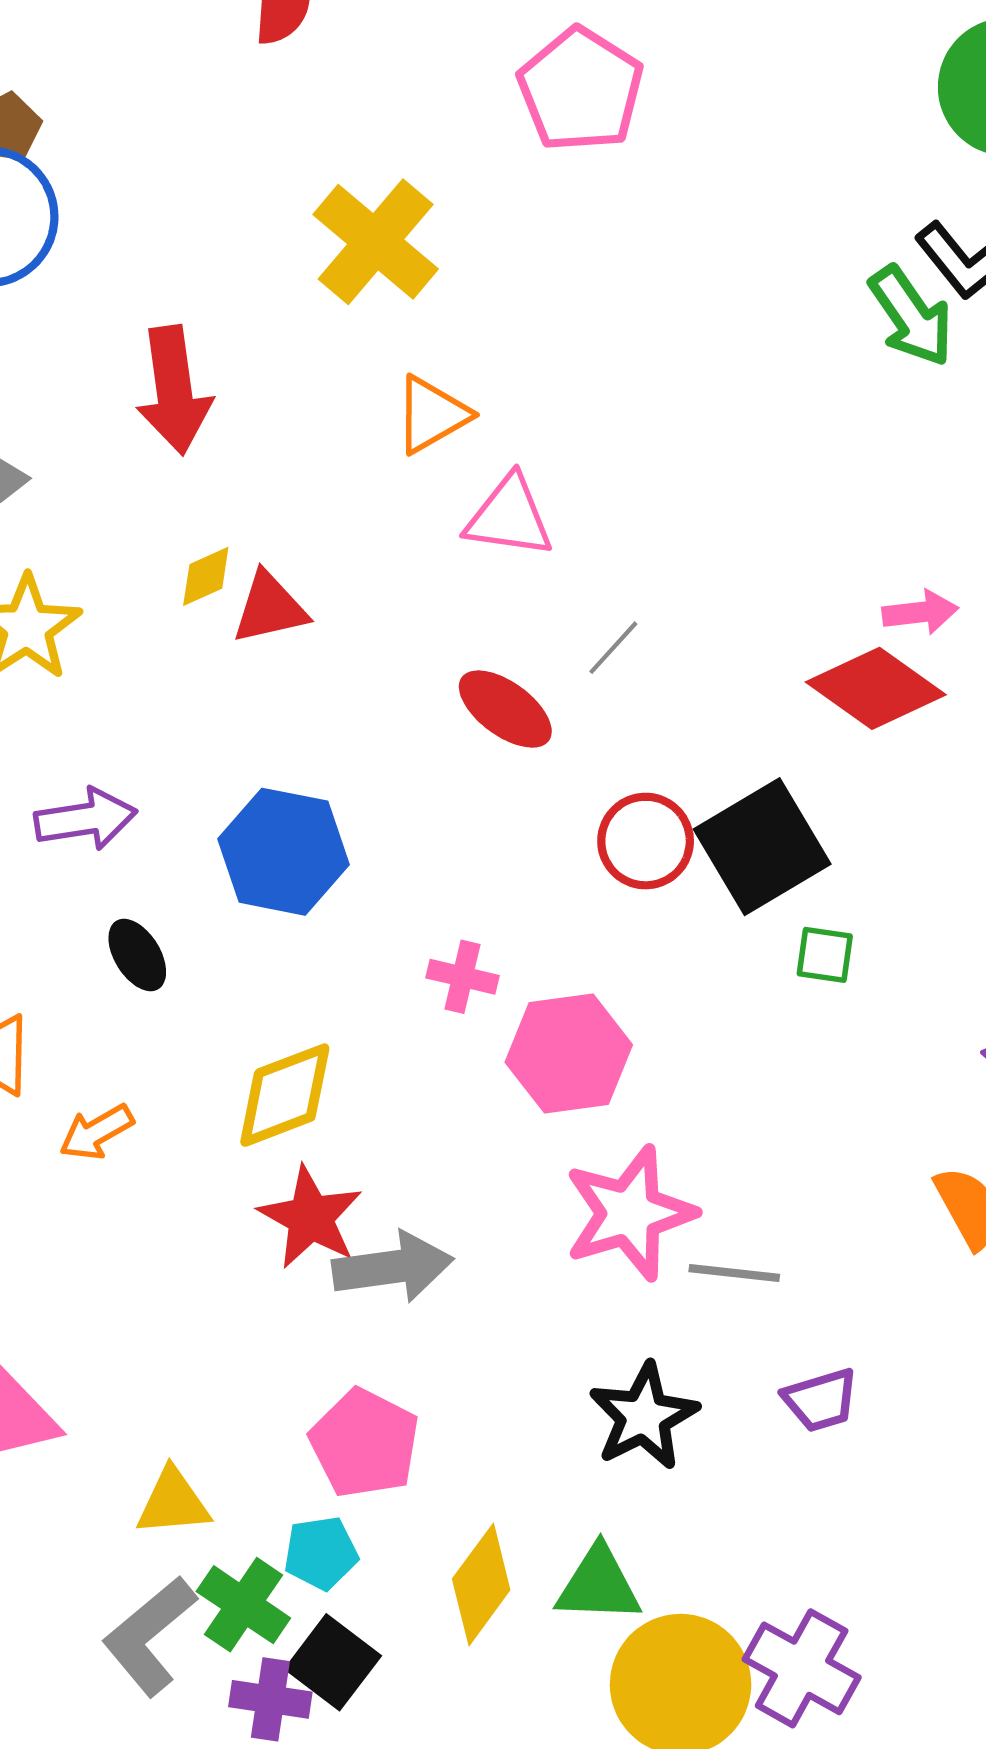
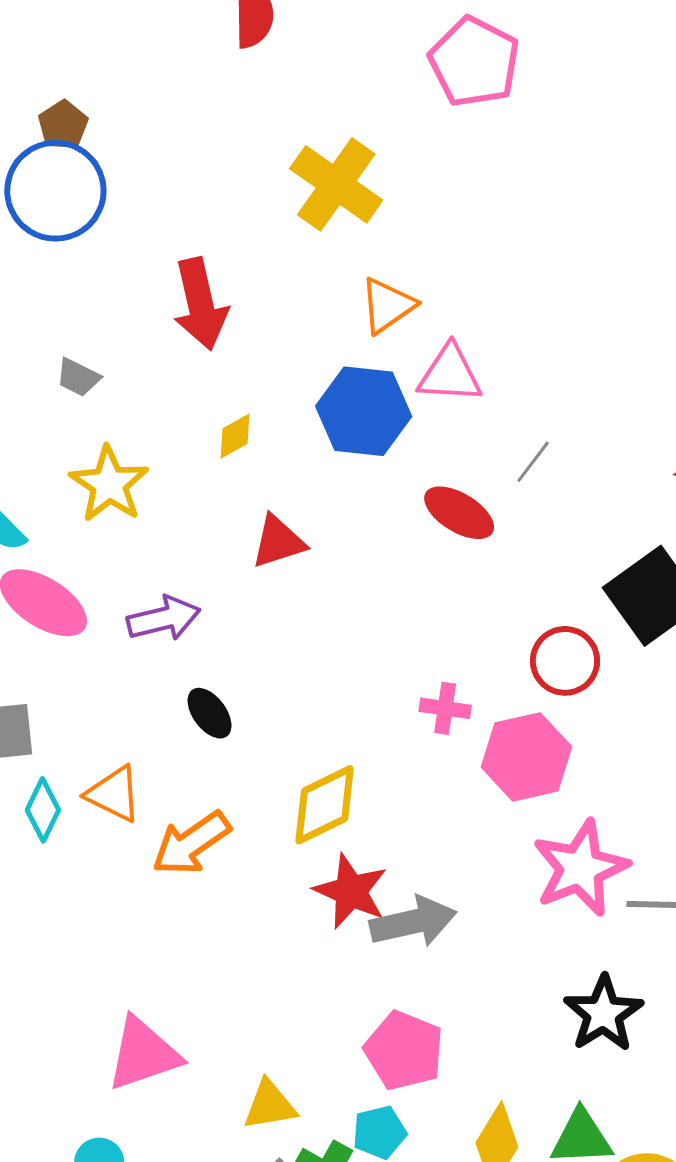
red triangle: (270, 608) -> (278, 542), moved
red circle: (646, 841) -> (565, 661), moved
blue hexagon: (284, 852) -> (364, 411), moved
orange arrow: (96, 1132) -> (191, 843), size x1.5

